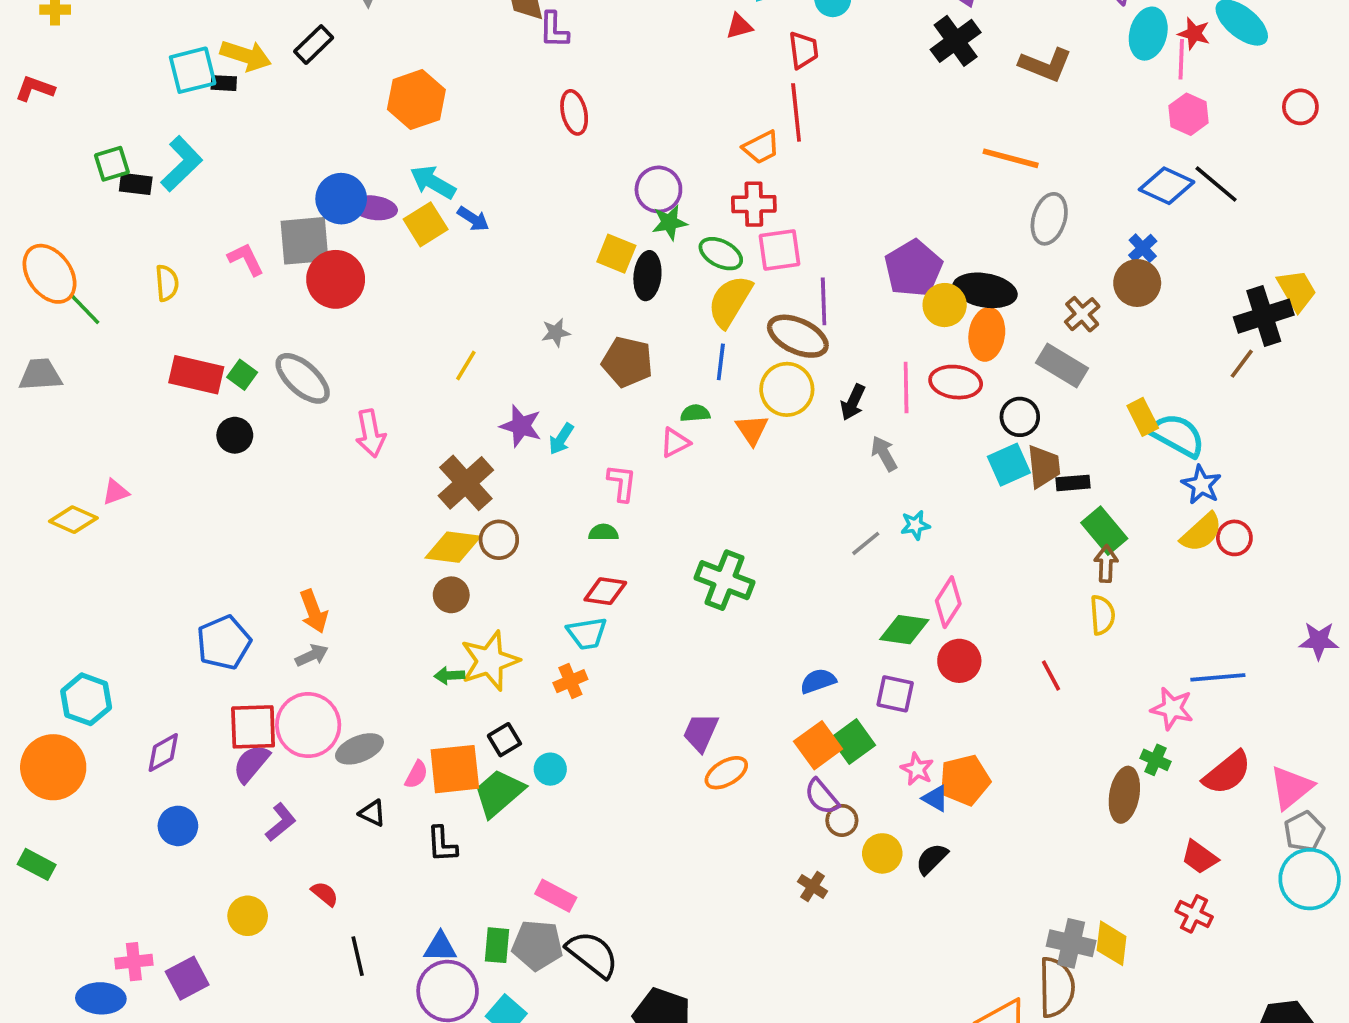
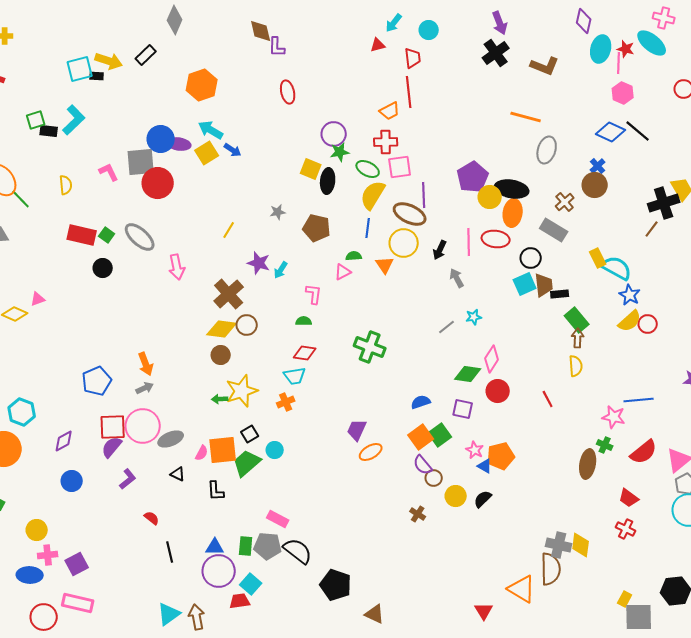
yellow circle: (248, 916) -> (37, 530), moved

